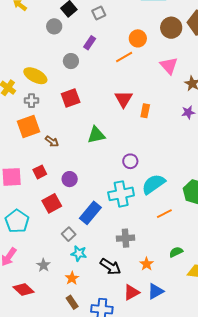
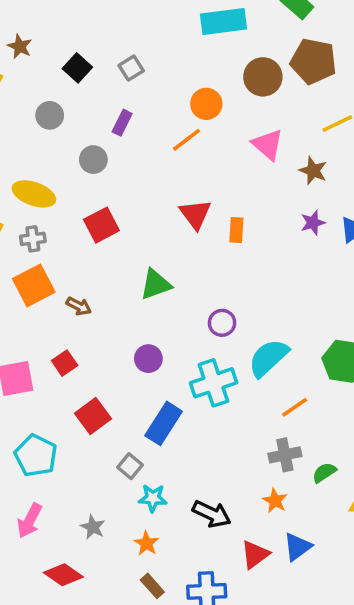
gray circle: (54, 26) -> (50, 115), moved
purple circle: (70, 179) -> (148, 359), moved
gray cross: (125, 238) -> (285, 455), moved

